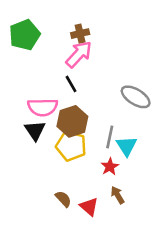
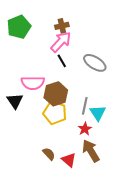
black line: (71, 84) -> (62, 61), moved
gray ellipse: (136, 97) -> (95, 63), moved
black triangle: (35, 130) -> (15, 101), moved
brown arrow: (118, 195) -> (91, 151), size x1.6

